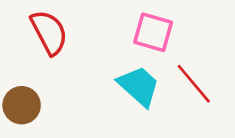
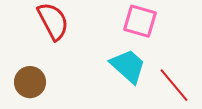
red line: (194, 84) -> (174, 85), moved

